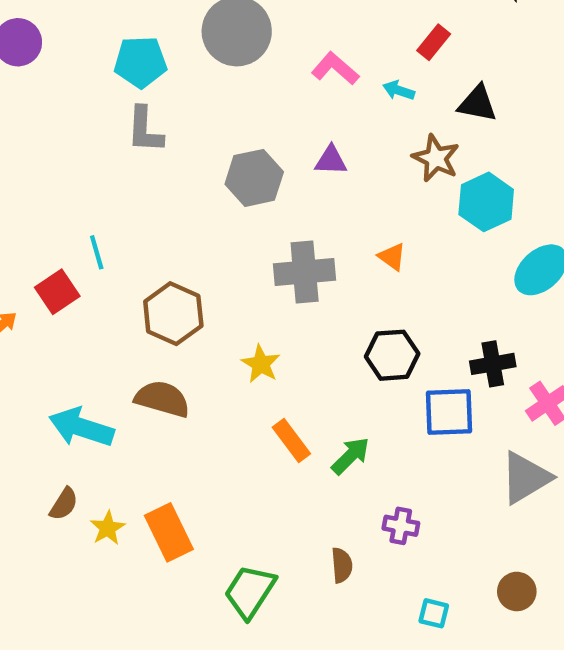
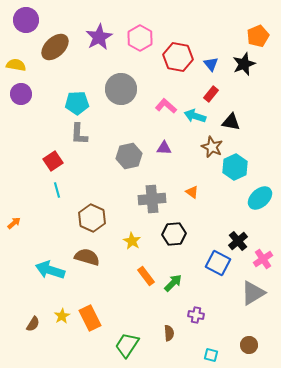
cyan arrow: (399, 90) -> (195, 116), size x1.5
red square: (57, 292) -> (53, 161), moved
black hexagon: (392, 355) -> (174, 234), moved
black cross: (493, 364) -> (238, 241), turned -30
blue square: (449, 412) -> (218, 263), turned 30
brown semicircle: (64, 504) -> (33, 324), moved

